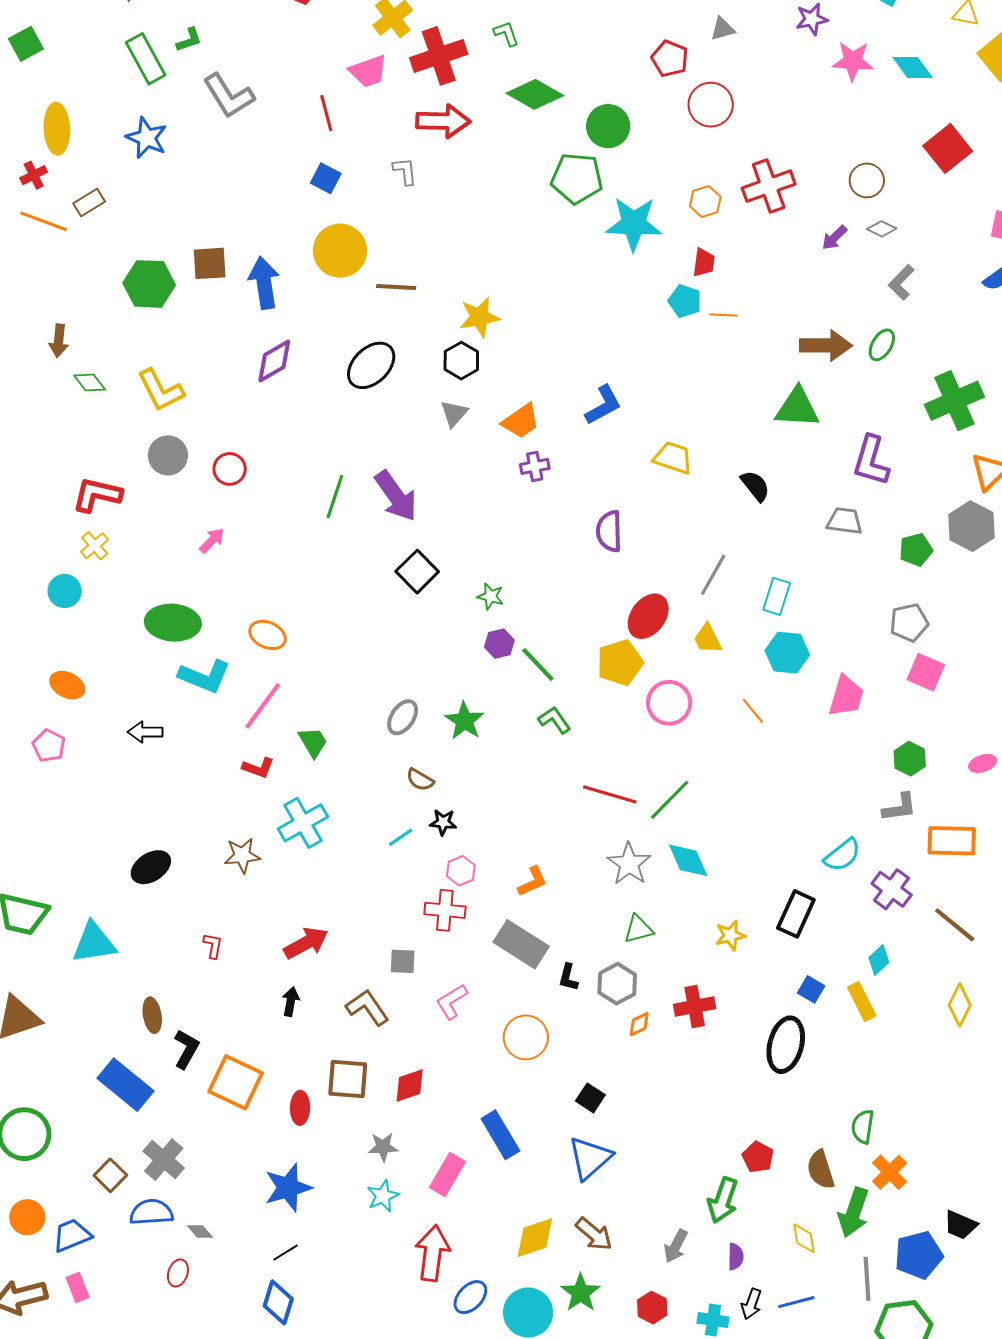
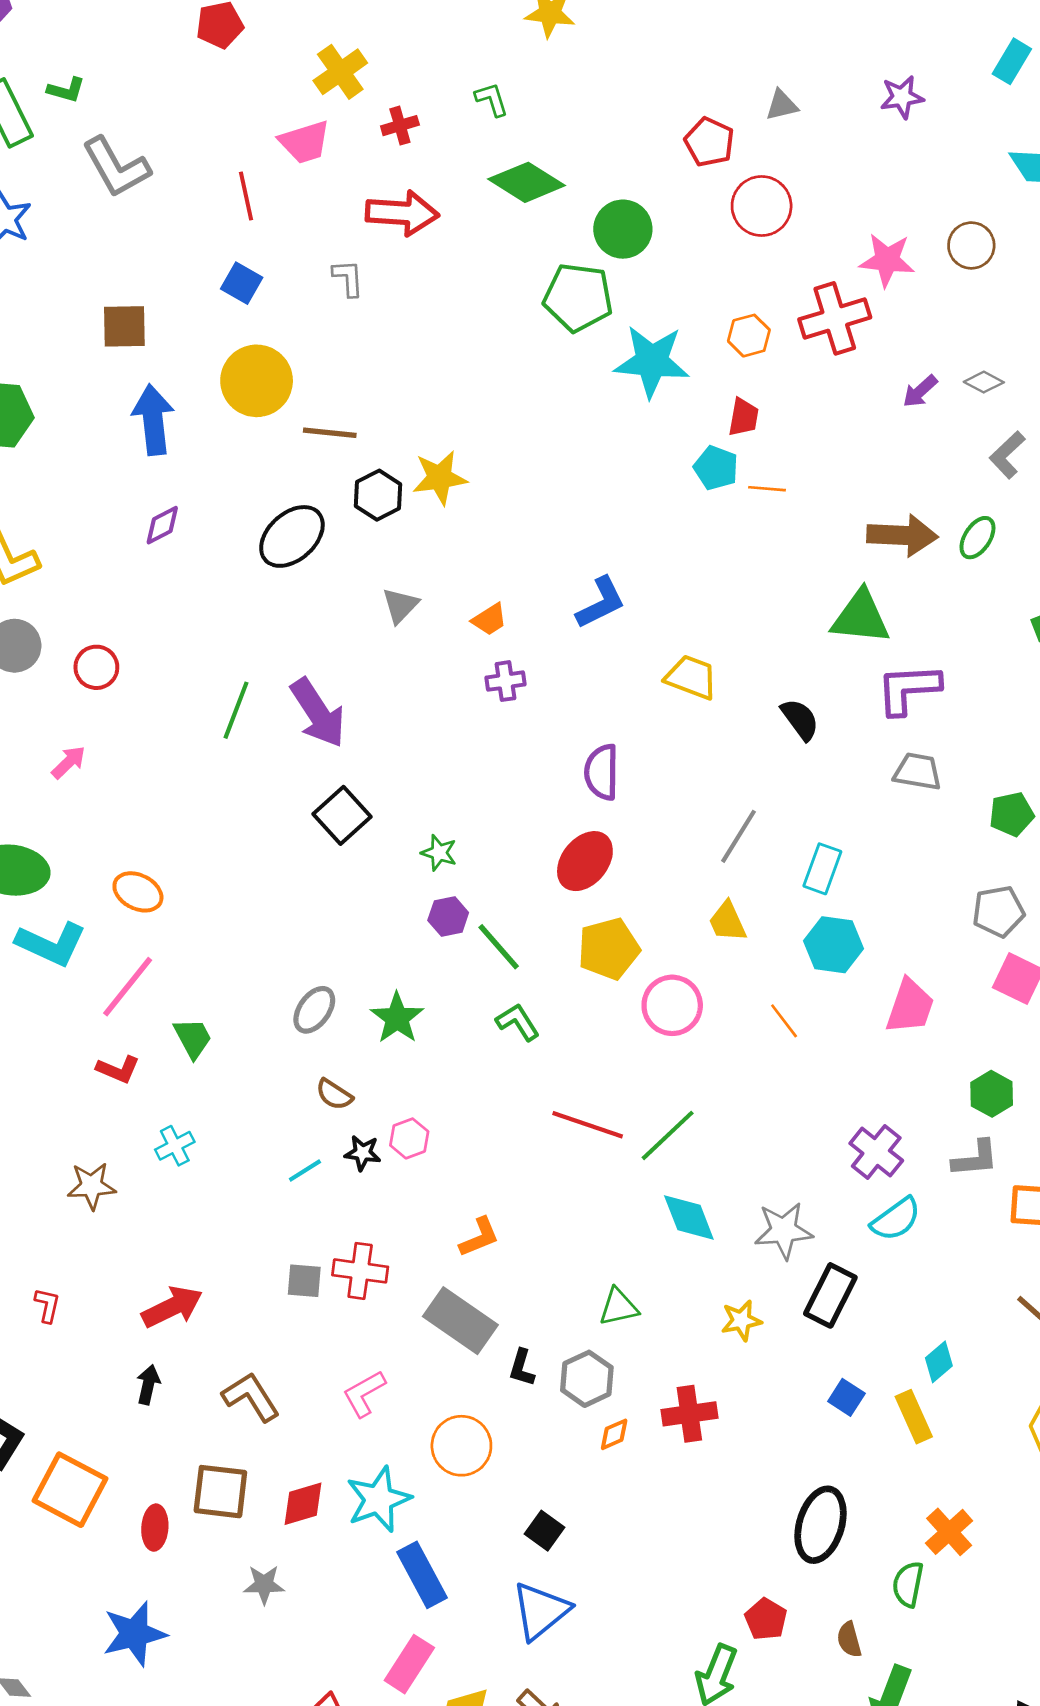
green L-shape: (189, 40) -> (66, 90), turned 32
red cross: (439, 56) -> (400, 126), size x0.5
pink star: (853, 61) -> (887, 260), moved
brown circle: (867, 180) -> (971, 245), moved
brown square: (210, 263) -> (124, 326), moved
purple diamond: (274, 361) -> (162, 525), size x0.7
black hexagon: (461, 361) -> (378, 495), moved
orange trapezoid: (521, 421) -> (489, 619), size x0.7
purple L-shape: (871, 461) -> (908, 689), moved, turned 68
red ellipse: (648, 616) -> (585, 861), moved
cyan cross: (303, 823) -> (175, 1146), size x0.6
gray star: (629, 864) -> (784, 1231), moved, turned 30
pink hexagon: (461, 871) -> (409, 1138), moved
purple cross: (892, 889) -> (876, 1152), moved
gray square: (403, 961) -> (304, 1281), moved
black ellipse: (786, 1045) -> (821, 1525), moved
brown semicircle: (821, 1170) -> (849, 1640), size x0.7
orange cross: (890, 1172) -> (949, 1532), moved
pink rectangle: (447, 1174) -> (409, 1664), moved
cyan star: (383, 1196) -> (379, 1499), moved, size x1.5

